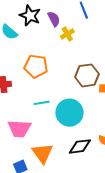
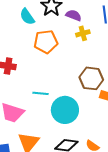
purple semicircle: (54, 19) -> (74, 15), turned -56
orange pentagon: (36, 66) -> (46, 42), moved, turned -30

